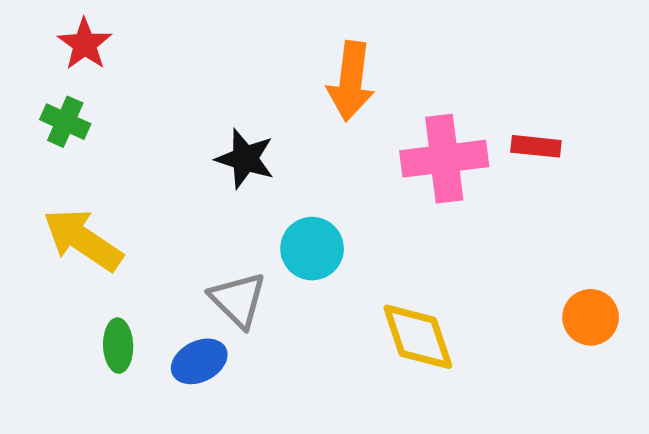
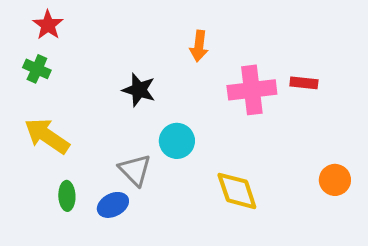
orange arrow: (351, 81) -> (199, 46), size x0.7

